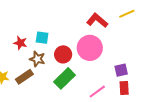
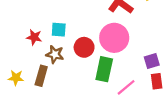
brown rectangle: (24, 77) -> (41, 76), turned -36
green rectangle: (64, 78) -> (104, 69), moved, turned -30

